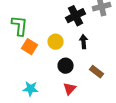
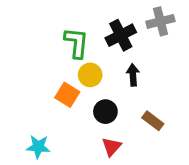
green L-shape: (20, 26) -> (76, 43), moved
orange square: (30, 47) -> (67, 95), moved
cyan star: (31, 89) -> (38, 147), moved

